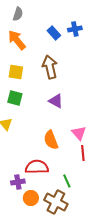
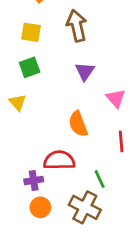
green square: (15, 98) -> (30, 67), turned -35
purple triangle: (56, 101) -> (85, 71), turned 35
pink triangle: (79, 133) -> (116, 98), moved
orange circle: (31, 198) -> (40, 207), moved

